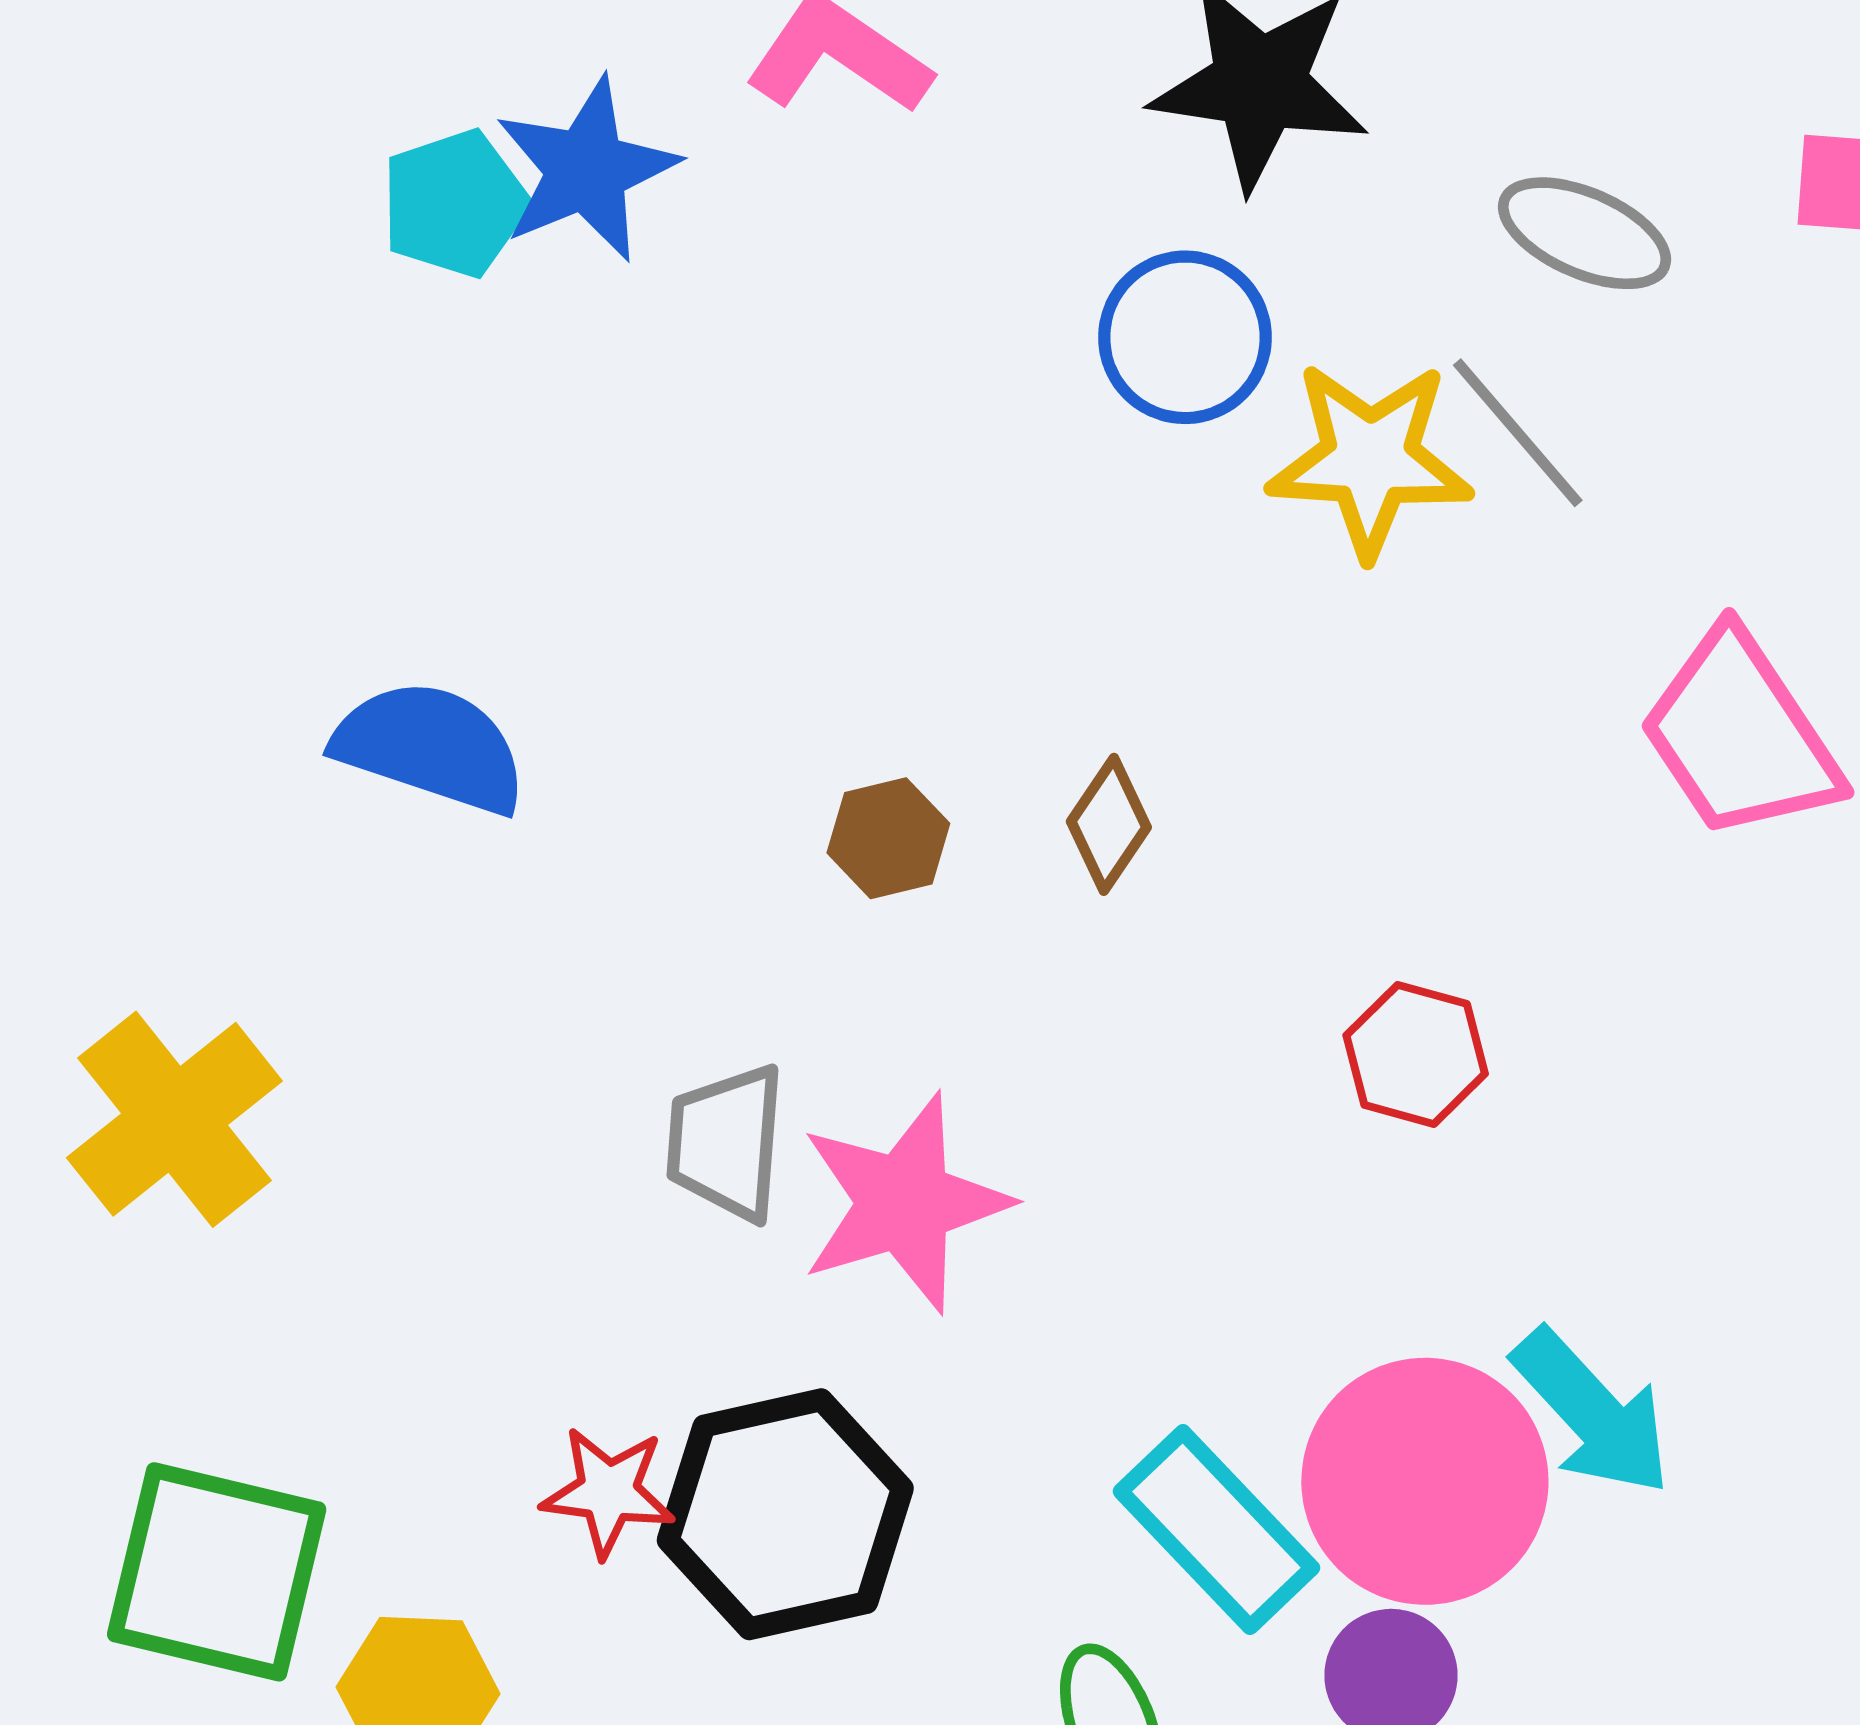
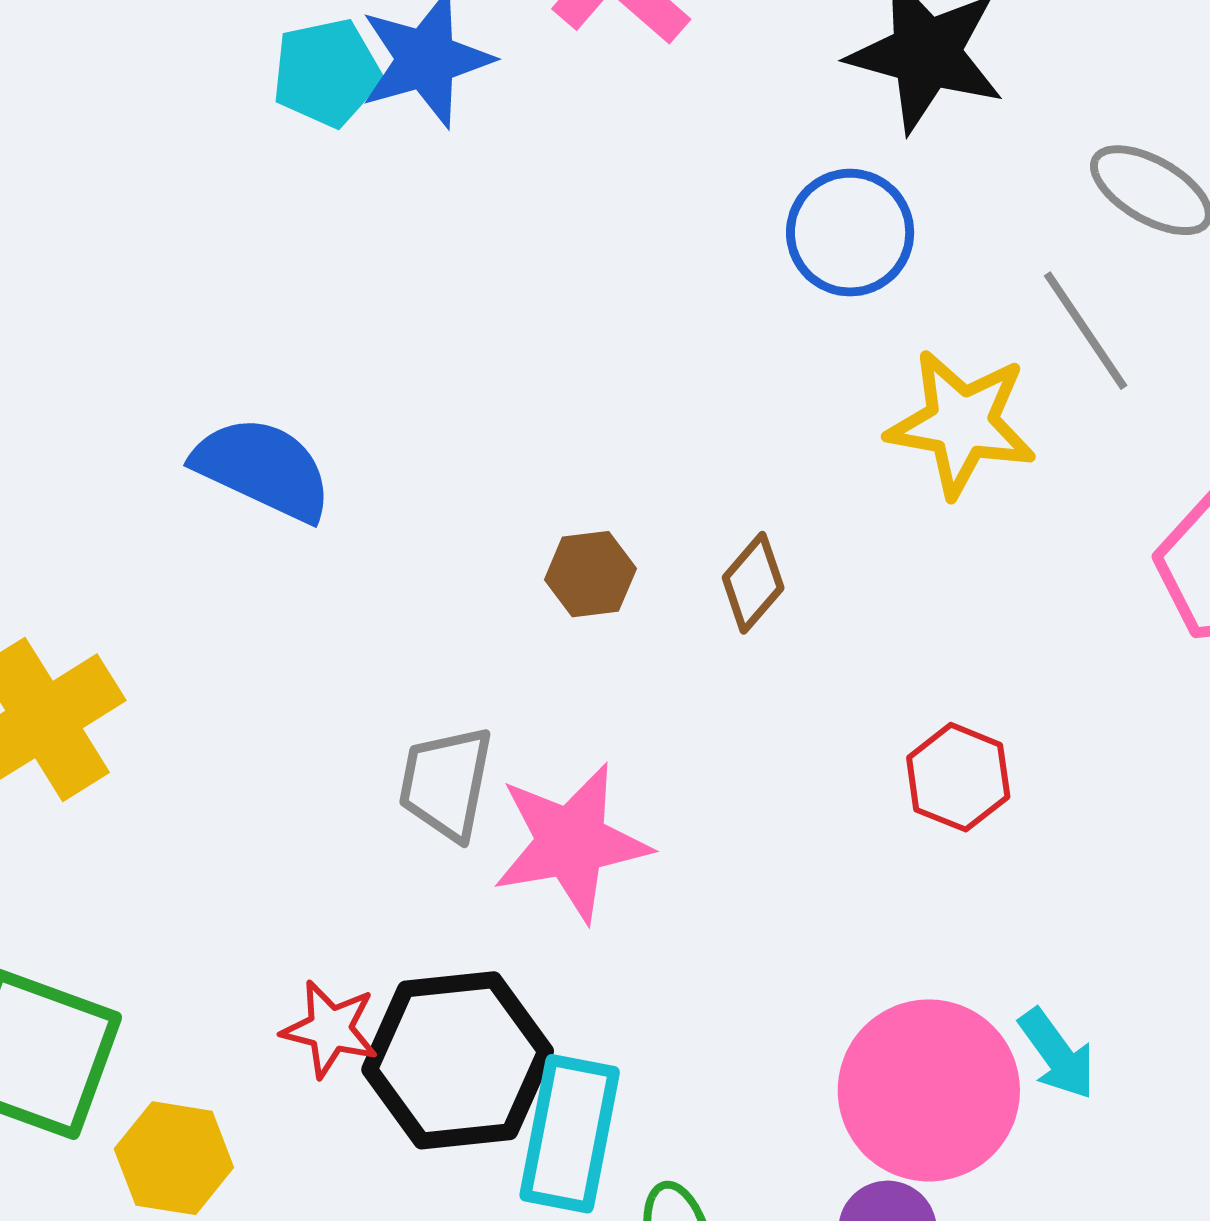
yellow star: (1370, 459) -> (962, 423), moved
cyan arrow: (1592, 1412) -> (1057, 1054), size x0.7
cyan rectangle: (1216, 1530) -> (570, 1134), moved, turned 48

